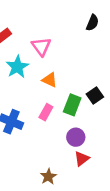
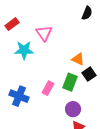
cyan star: (17, 67) -> (24, 50), turned 30
orange triangle: (50, 80) -> (78, 59), moved

